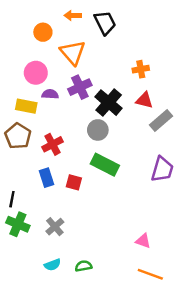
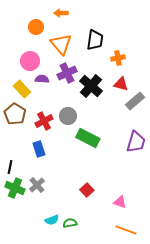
black trapezoid: (105, 23) -> (95, 40), moved, turned 35
yellow rectangle: (26, 106) -> (22, 89), turned 36
gray circle: (98, 130) -> (68, 116), moved
red square: (74, 182) -> (87, 190), moved, turned 32
gray cross: (55, 227) -> (37, 185), moved
cyan semicircle: (52, 265) -> (52, 220), moved

